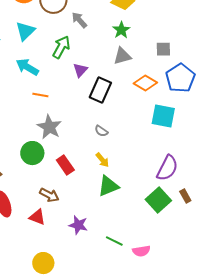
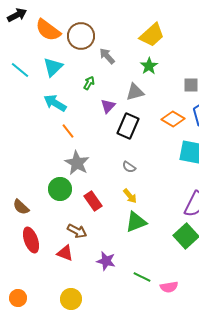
green arrow: (61, 47) -> (89, 83), size x0.6
gray triangle: (122, 56) -> (135, 92), moved
orange line: (40, 95) -> (68, 131), turned 42

